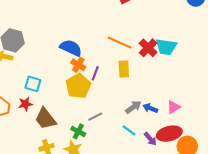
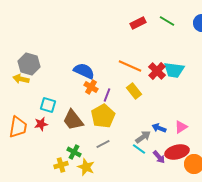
yellow rectangle: (124, 69) -> (134, 91), turned -35
yellow pentagon: (78, 86) -> (103, 116), moved
gray arrow: (133, 107) -> (143, 137), moved
gray line: (95, 117) -> (103, 144), moved
brown trapezoid: (45, 119) -> (73, 120), moved
green cross: (78, 131) -> (74, 152), moved

